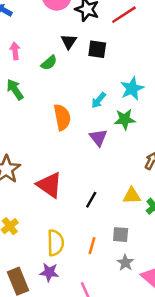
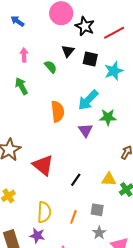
green semicircle: (49, 63) -> (51, 67), turned -96
cyan star: (132, 88) -> (114, 71), moved
cyan arrow: (99, 100) -> (88, 100), size x1.6

